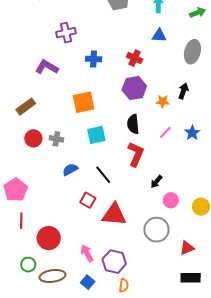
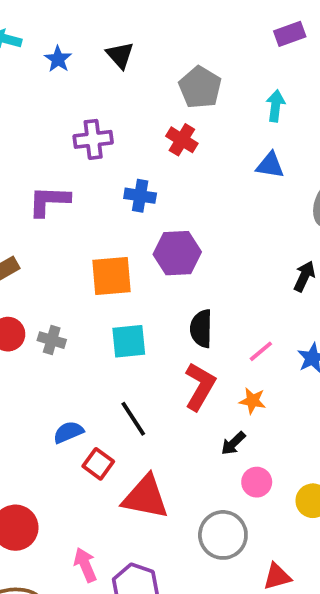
red cross: (135, 58) -> (182, 140), moved
purple L-shape: (47, 67) -> (49, 201), turned -35
purple hexagon: (134, 88) -> (177, 253), moved
orange star: (163, 101) -> (253, 401), moved
blue semicircle: (70, 170) -> (68, 432), moved

